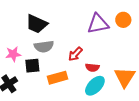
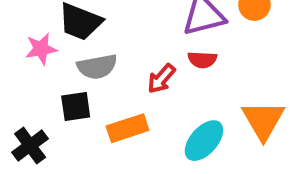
pink star: (13, 54) -> (41, 49), moved
red semicircle: (92, 67) -> (202, 60), moved

